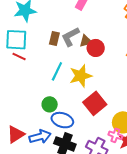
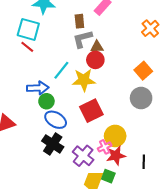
brown rectangle: (54, 38) -> (79, 21), moved, turned -32
red circle: (96, 48) -> (95, 60), moved
pink cross: (115, 135) -> (105, 147), turned 32
blue arrow: (40, 137) -> (38, 88), moved

